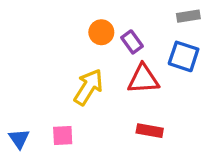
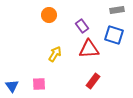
orange circle: (101, 32) -> (49, 15), moved
yellow arrow: (88, 87) -> (55, 54), size x0.7
red rectangle: (150, 131) -> (93, 81), turned -63

